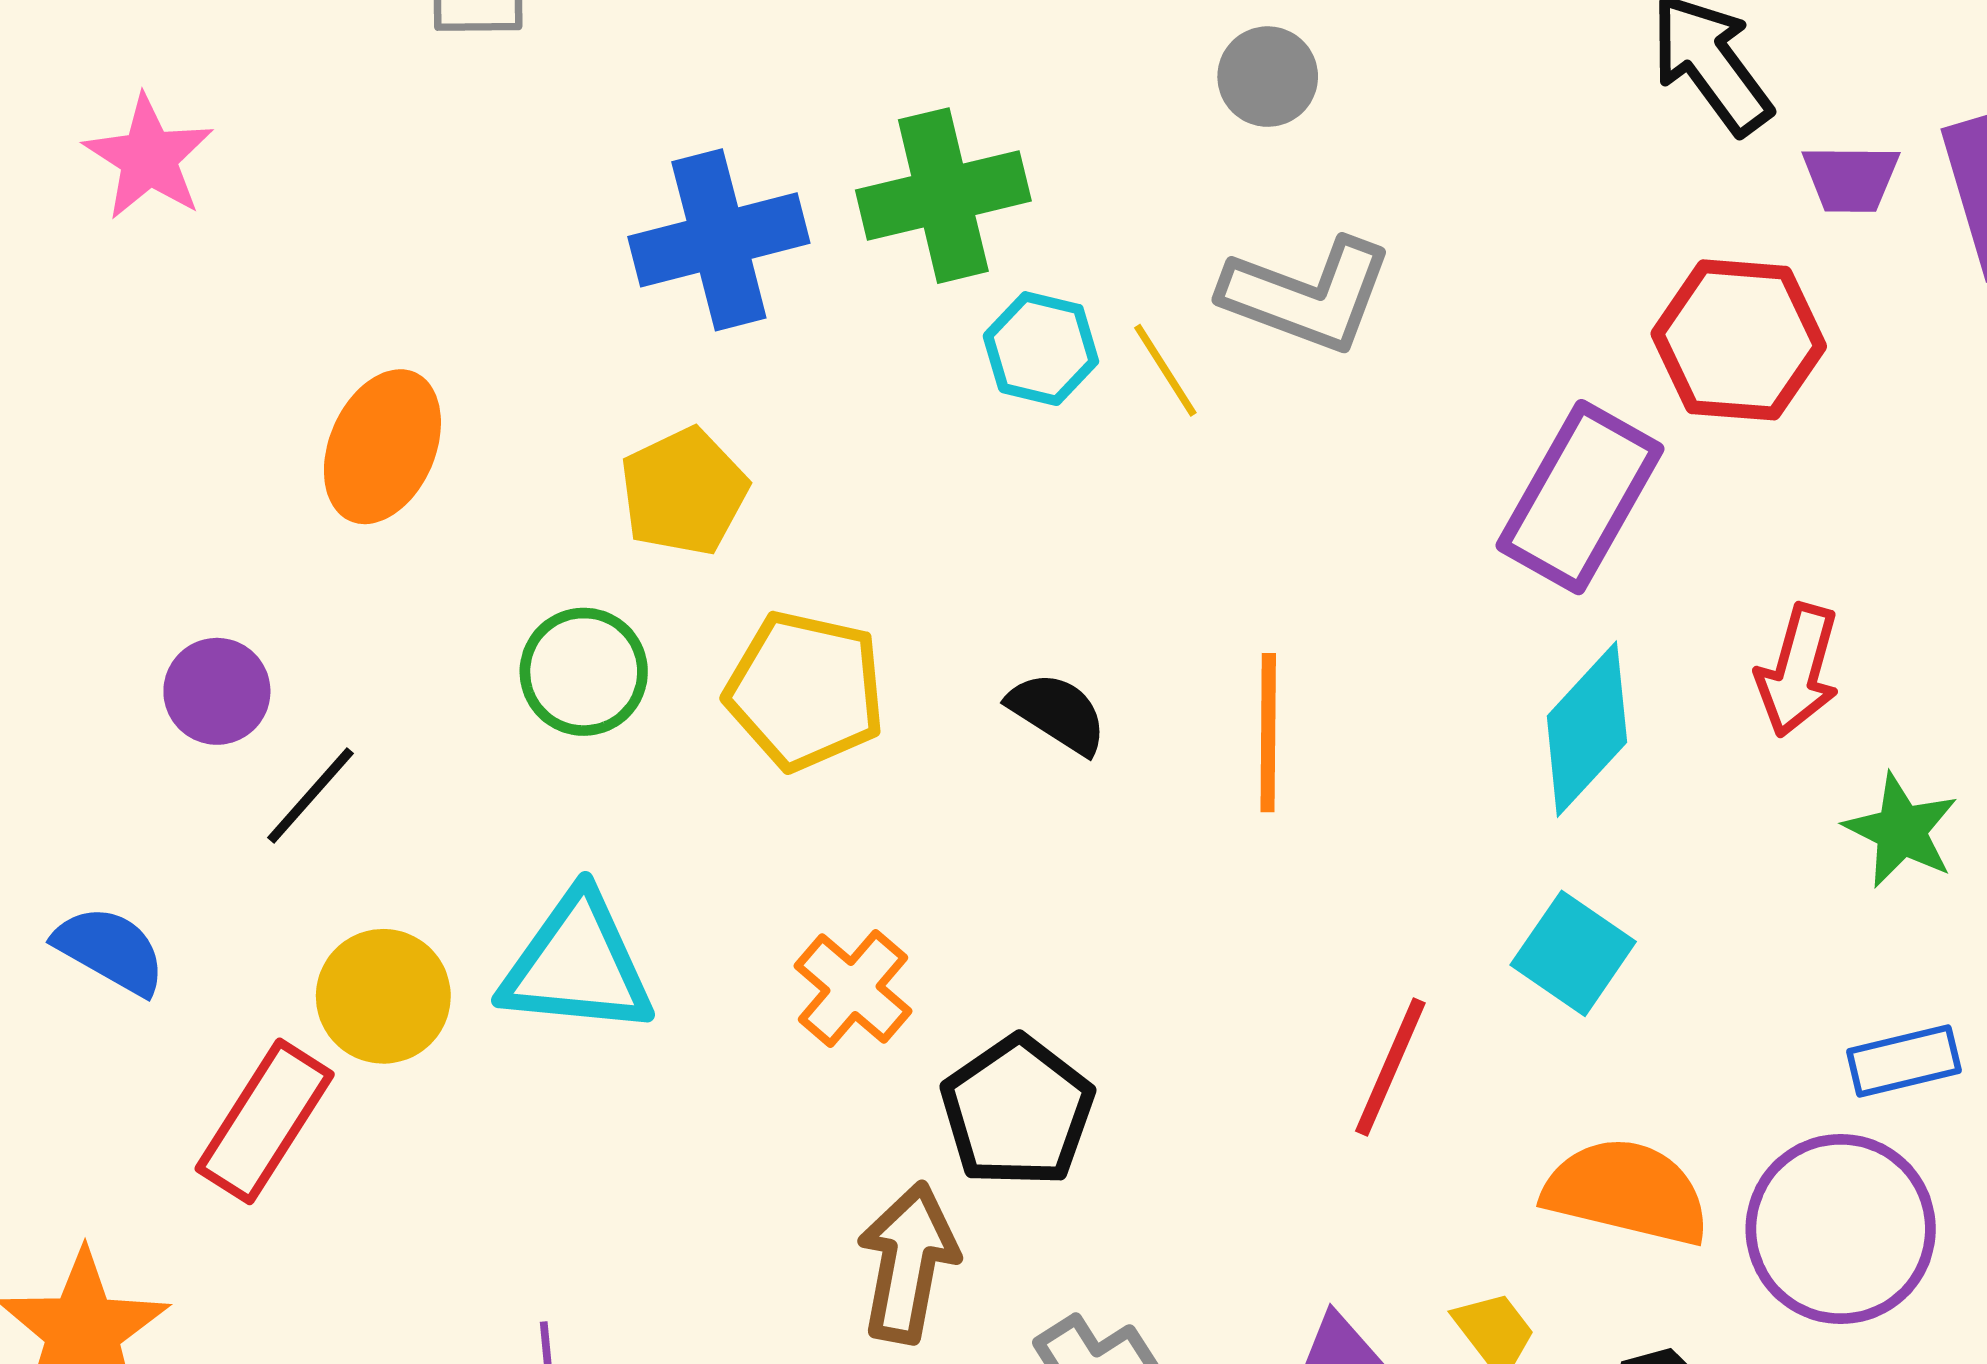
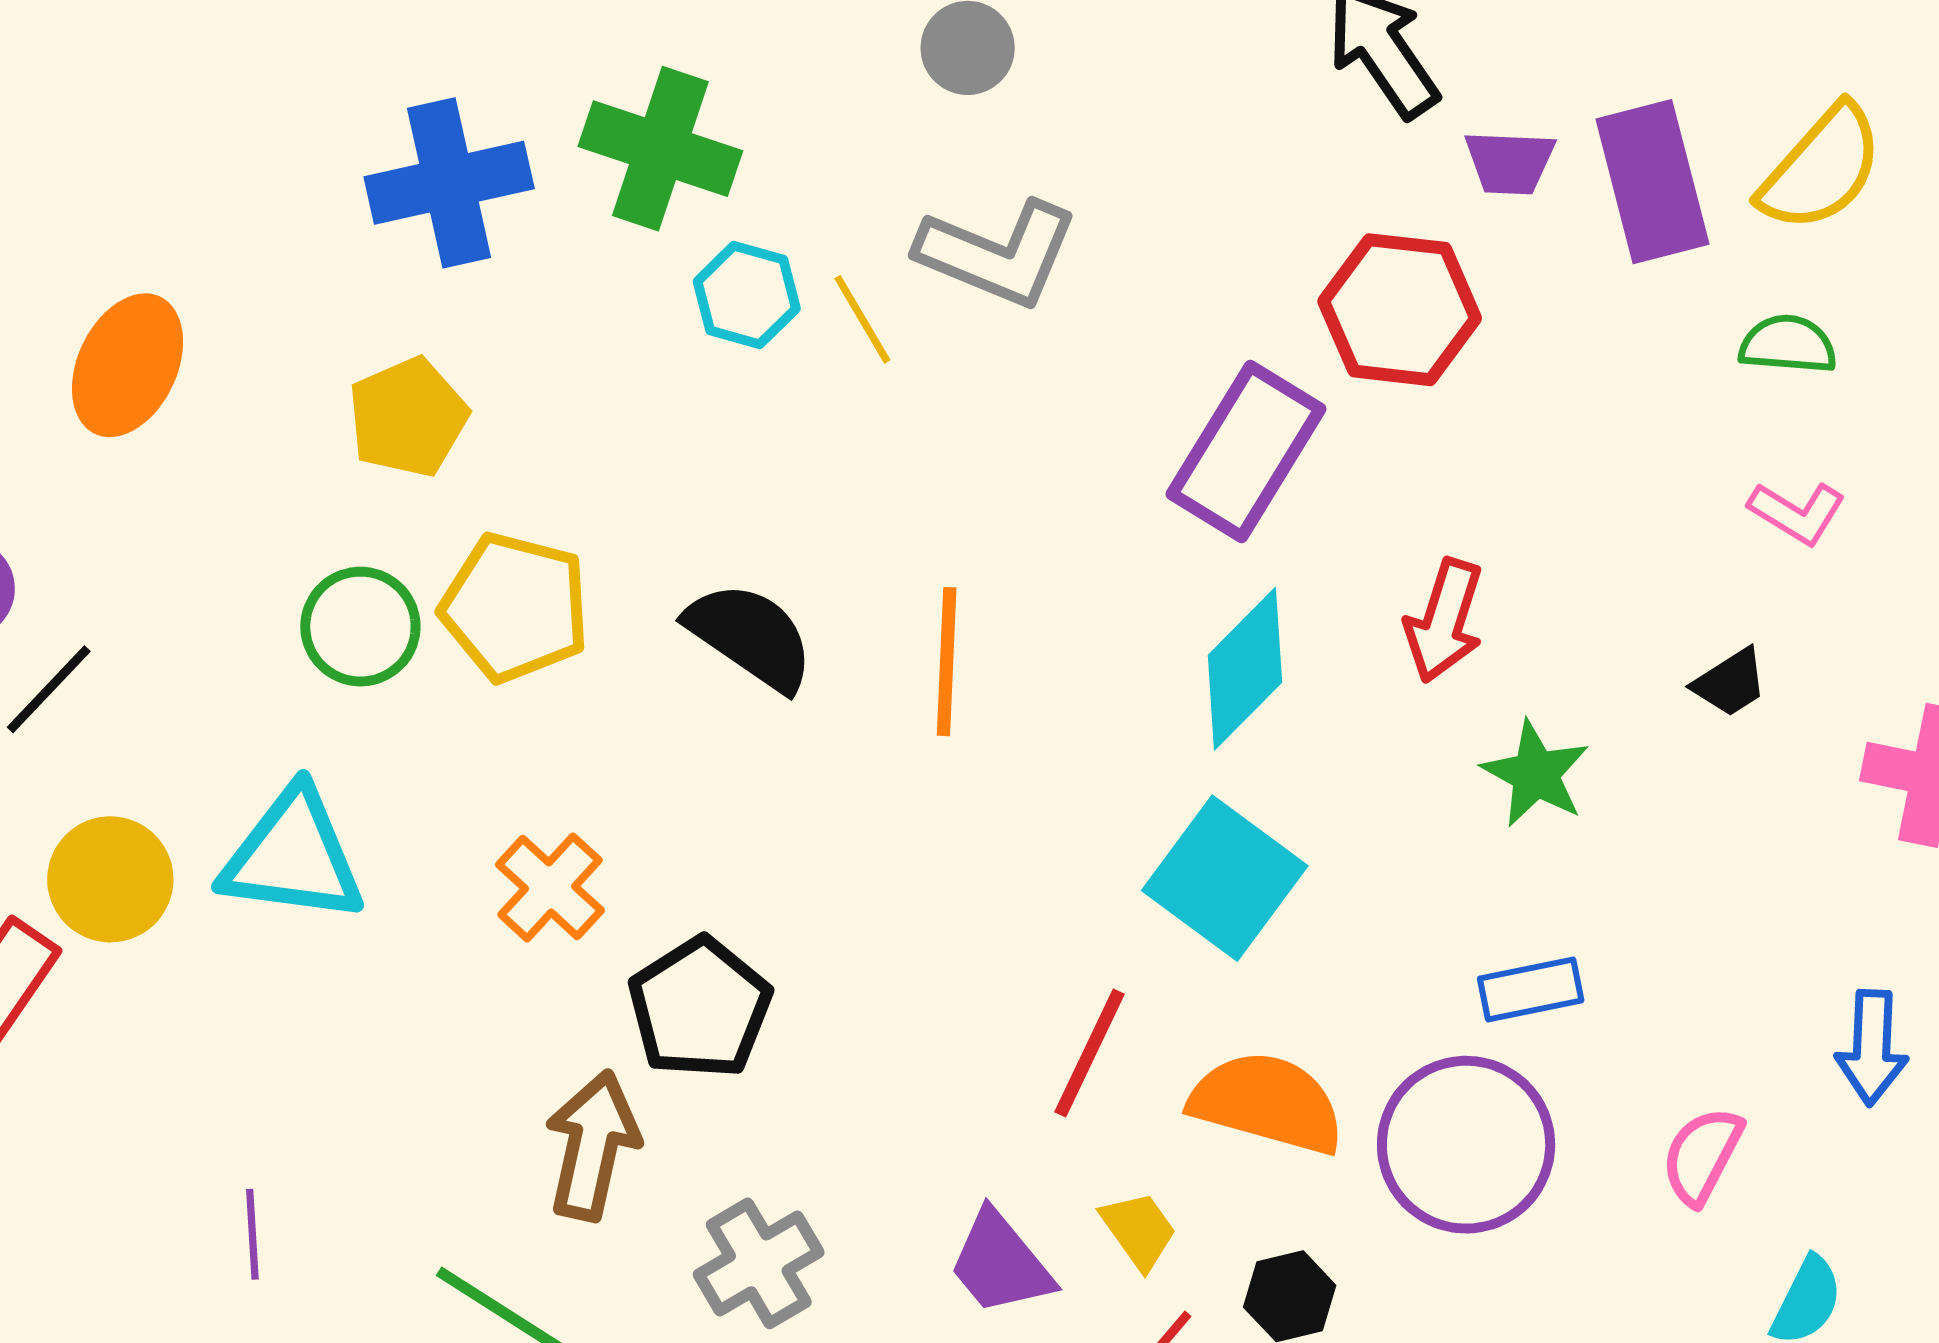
green cross: (943, 196) -> (660, 149), turned 30
green circle: (584, 672) -> (360, 627), moved
black semicircle: (1058, 713) -> (750, 636), size x1.4
cyan square: (1573, 953) -> (1225, 878), size x1.4
red line: (1390, 1067) -> (1089, 1053), moved

